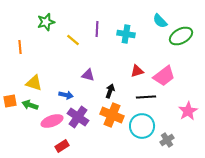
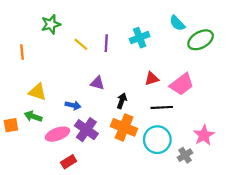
purple line: (97, 29) -> (106, 43), moved
cyan cross: (126, 34) -> (140, 38), turned -30
orange square: (10, 101) -> (11, 125), moved
pink star: (188, 111) -> (204, 135), moved

